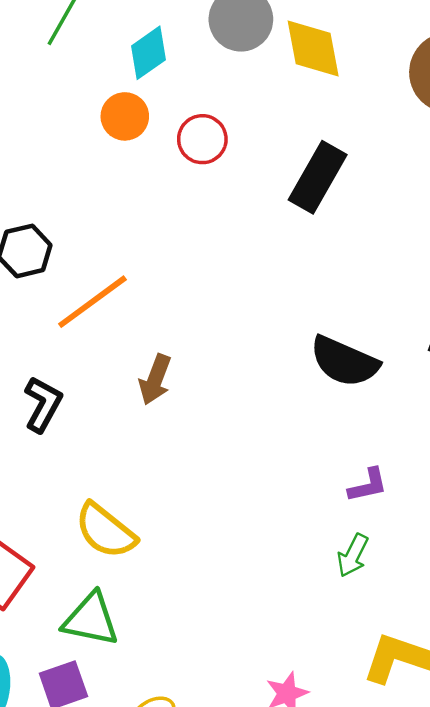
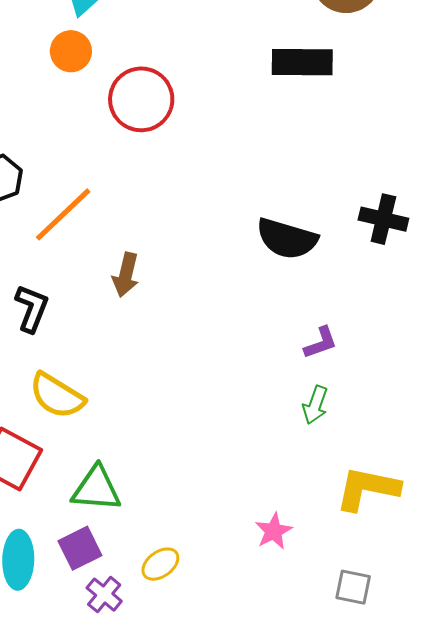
red circle: (202, 139) -> (141, 99), moved, size x1.5
black rectangle: (318, 177) -> (302, 62), moved, turned 68
yellow semicircle: (105, 531) -> (57, 396), moved

